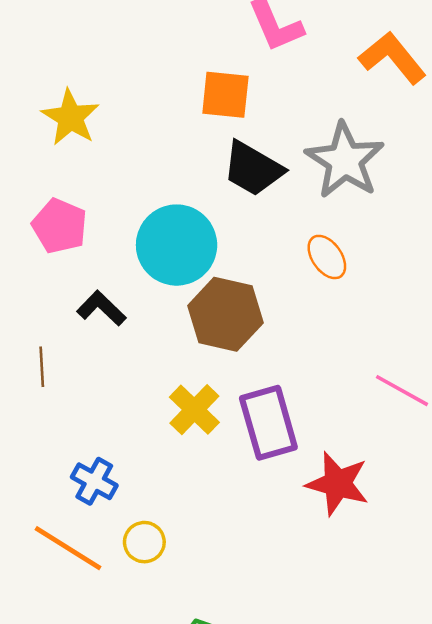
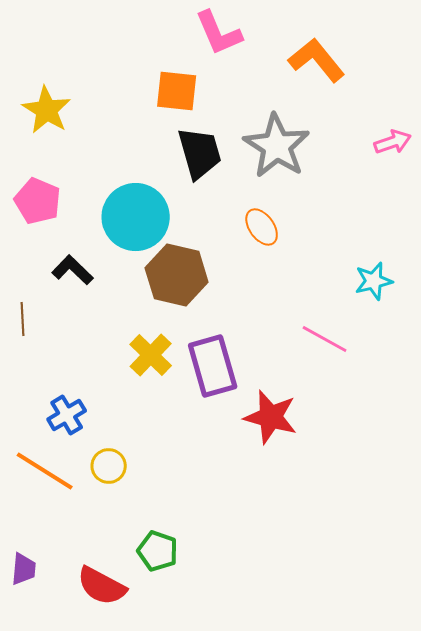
black trapezoid: (253, 169) -> (200, 153), turned -136
blue cross: (94, 481) -> (67, 415), turned 30

